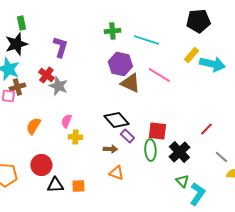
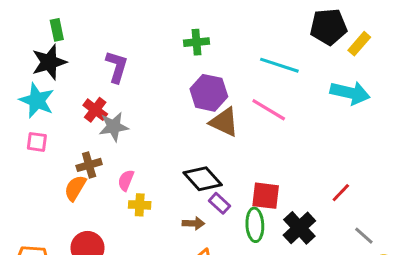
cyan line: (146, 40) -> (279, 65), moved
yellow rectangle: (191, 55) -> (359, 44), moved
gray star: (58, 86) -> (114, 127), turned -30
brown cross: (17, 87) -> (89, 165), moved

